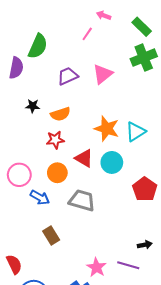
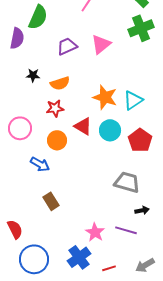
pink circle: (19, 175) -> (20, 128), moved
red pentagon: (145, 189) -> (140, 140), moved
gray trapezoid: (82, 201) -> (127, 182), moved

